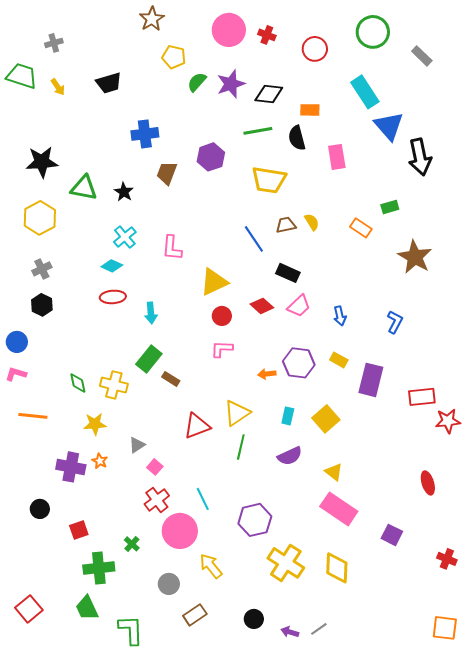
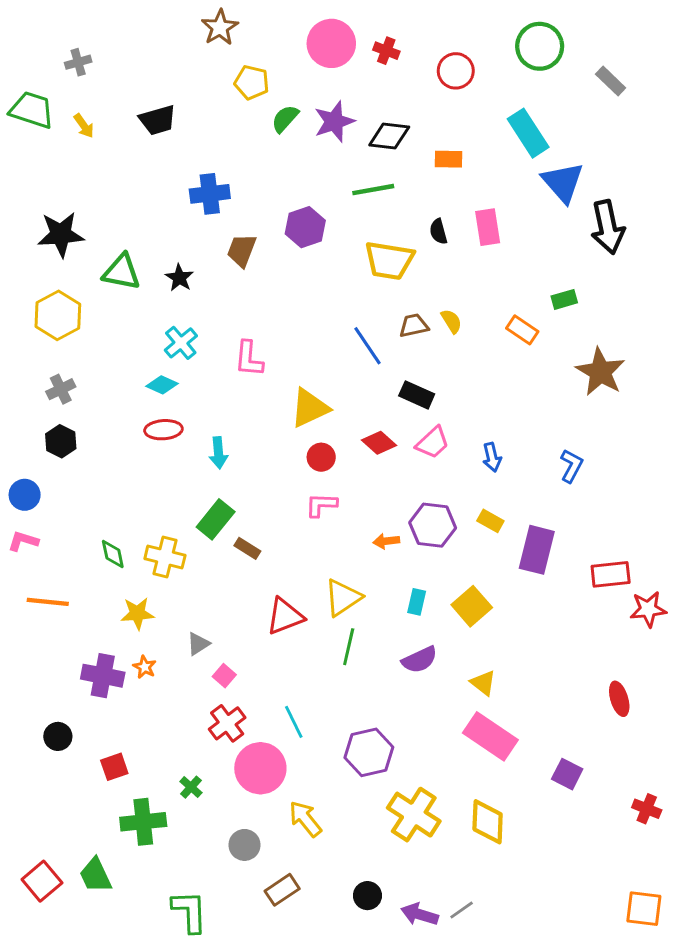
black semicircle: (297, 138) -> (438, 231), moved, size x0.7
green trapezoid: (87, 608) -> (95, 875), moved
purple arrow: (290, 632) -> (420, 914), size x1.4

